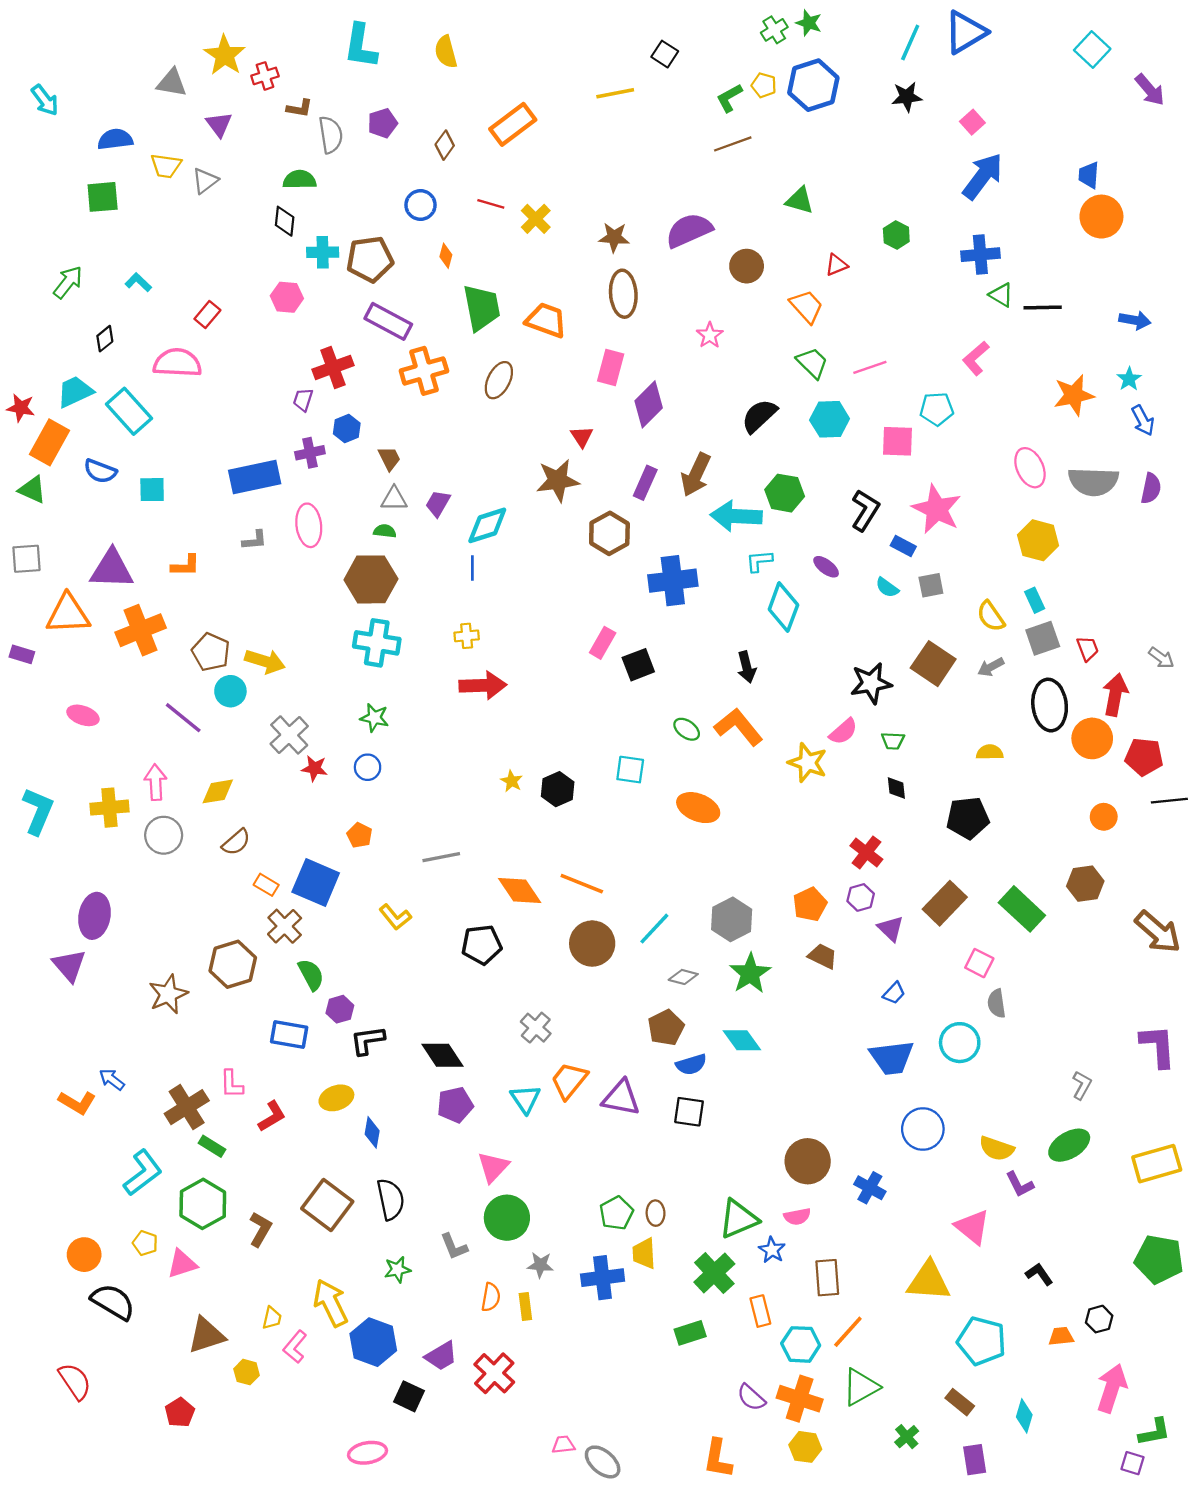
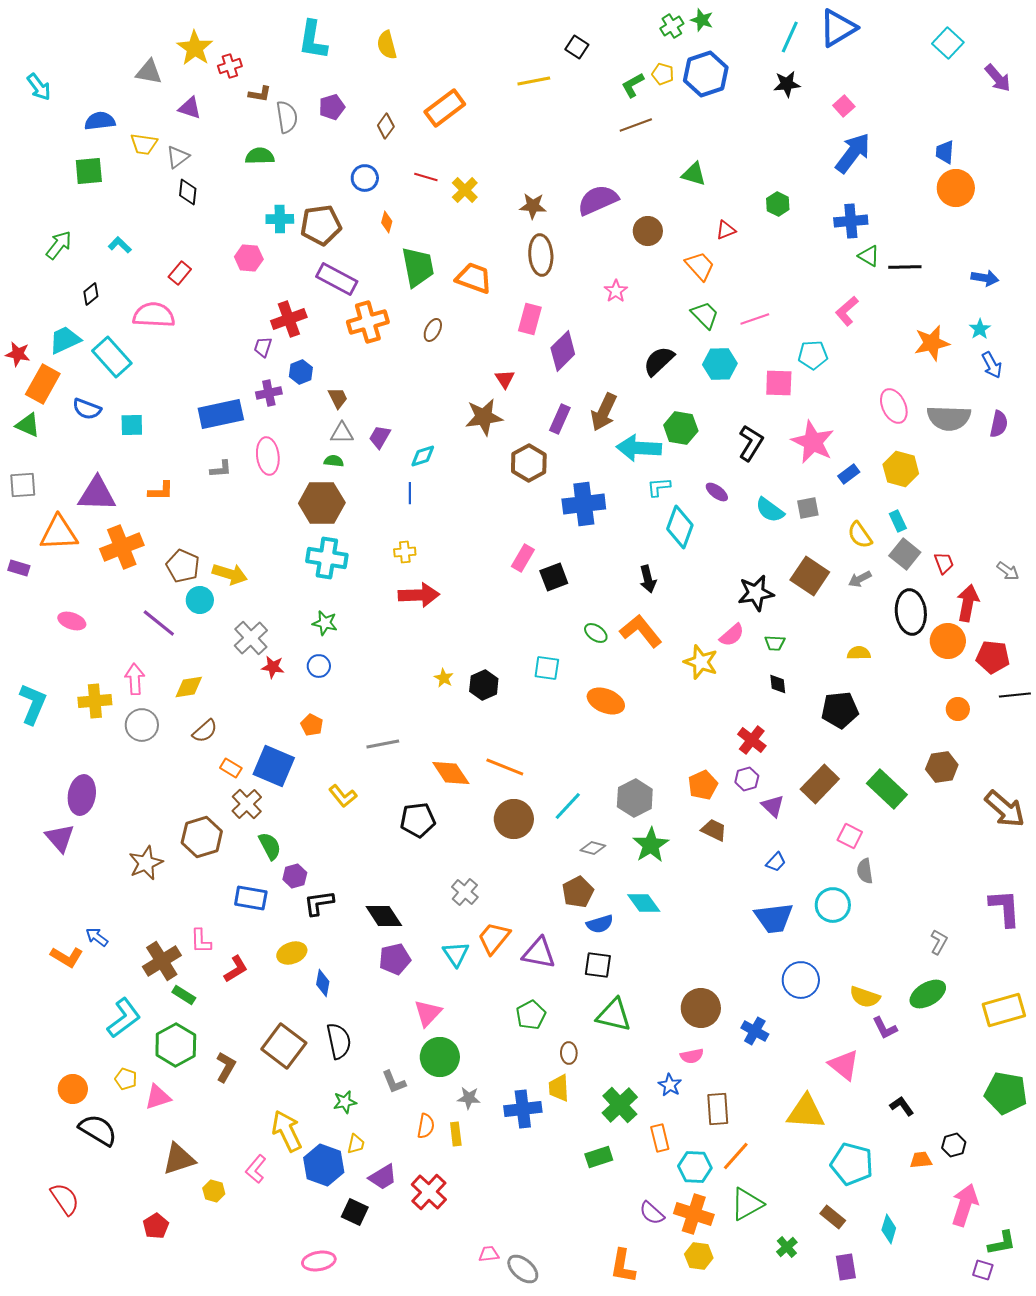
purple triangle: (219, 124) -> (190, 108), turned -35
black diamond: (285, 221) -> (188, 192), moved
brown ellipse: (499, 380) -> (433, 330), size x0.7
cyan diamond: (487, 525) -> (423, 456), size x0.7
blue rectangle: (903, 546) -> (849, 474), moved, turned -65
cyan semicircle: (887, 588) -> (770, 510), size x1.4
gray square: (1043, 638) -> (905, 554), turned -32
green pentagon: (616, 1213) -> (531, 1015), moved
green triangle: (739, 1219) -> (614, 1015), moved, turned 36
yellow trapezoid: (272, 1318) -> (356, 1144), moved

